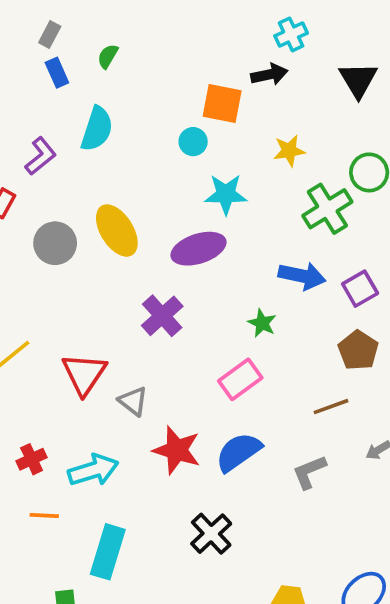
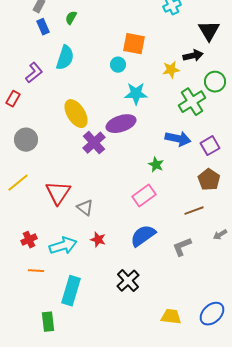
black arrow: (269, 74) -> (193, 56), moved
gray circle: (55, 243) -> (26, 140), moved
purple cross: (162, 316) -> (94, 143), moved
red star: (177, 450) -> (98, 240), moved, size x0.6

